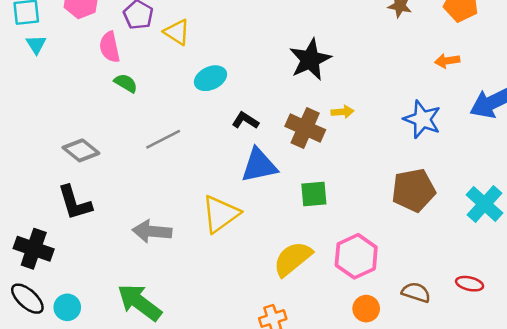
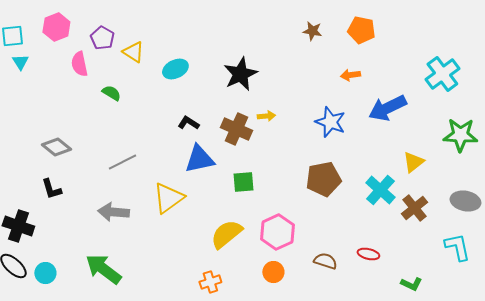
cyan ellipse: (210, 78) -> (175, 69), moved
green semicircle: (126, 83) -> (111, 93), moved
gray line: (163, 139) -> (122, 162), moved
black L-shape: (75, 203) -> (51, 189), size x0.7
orange circle: (366, 309) -> (273, 272), moved

